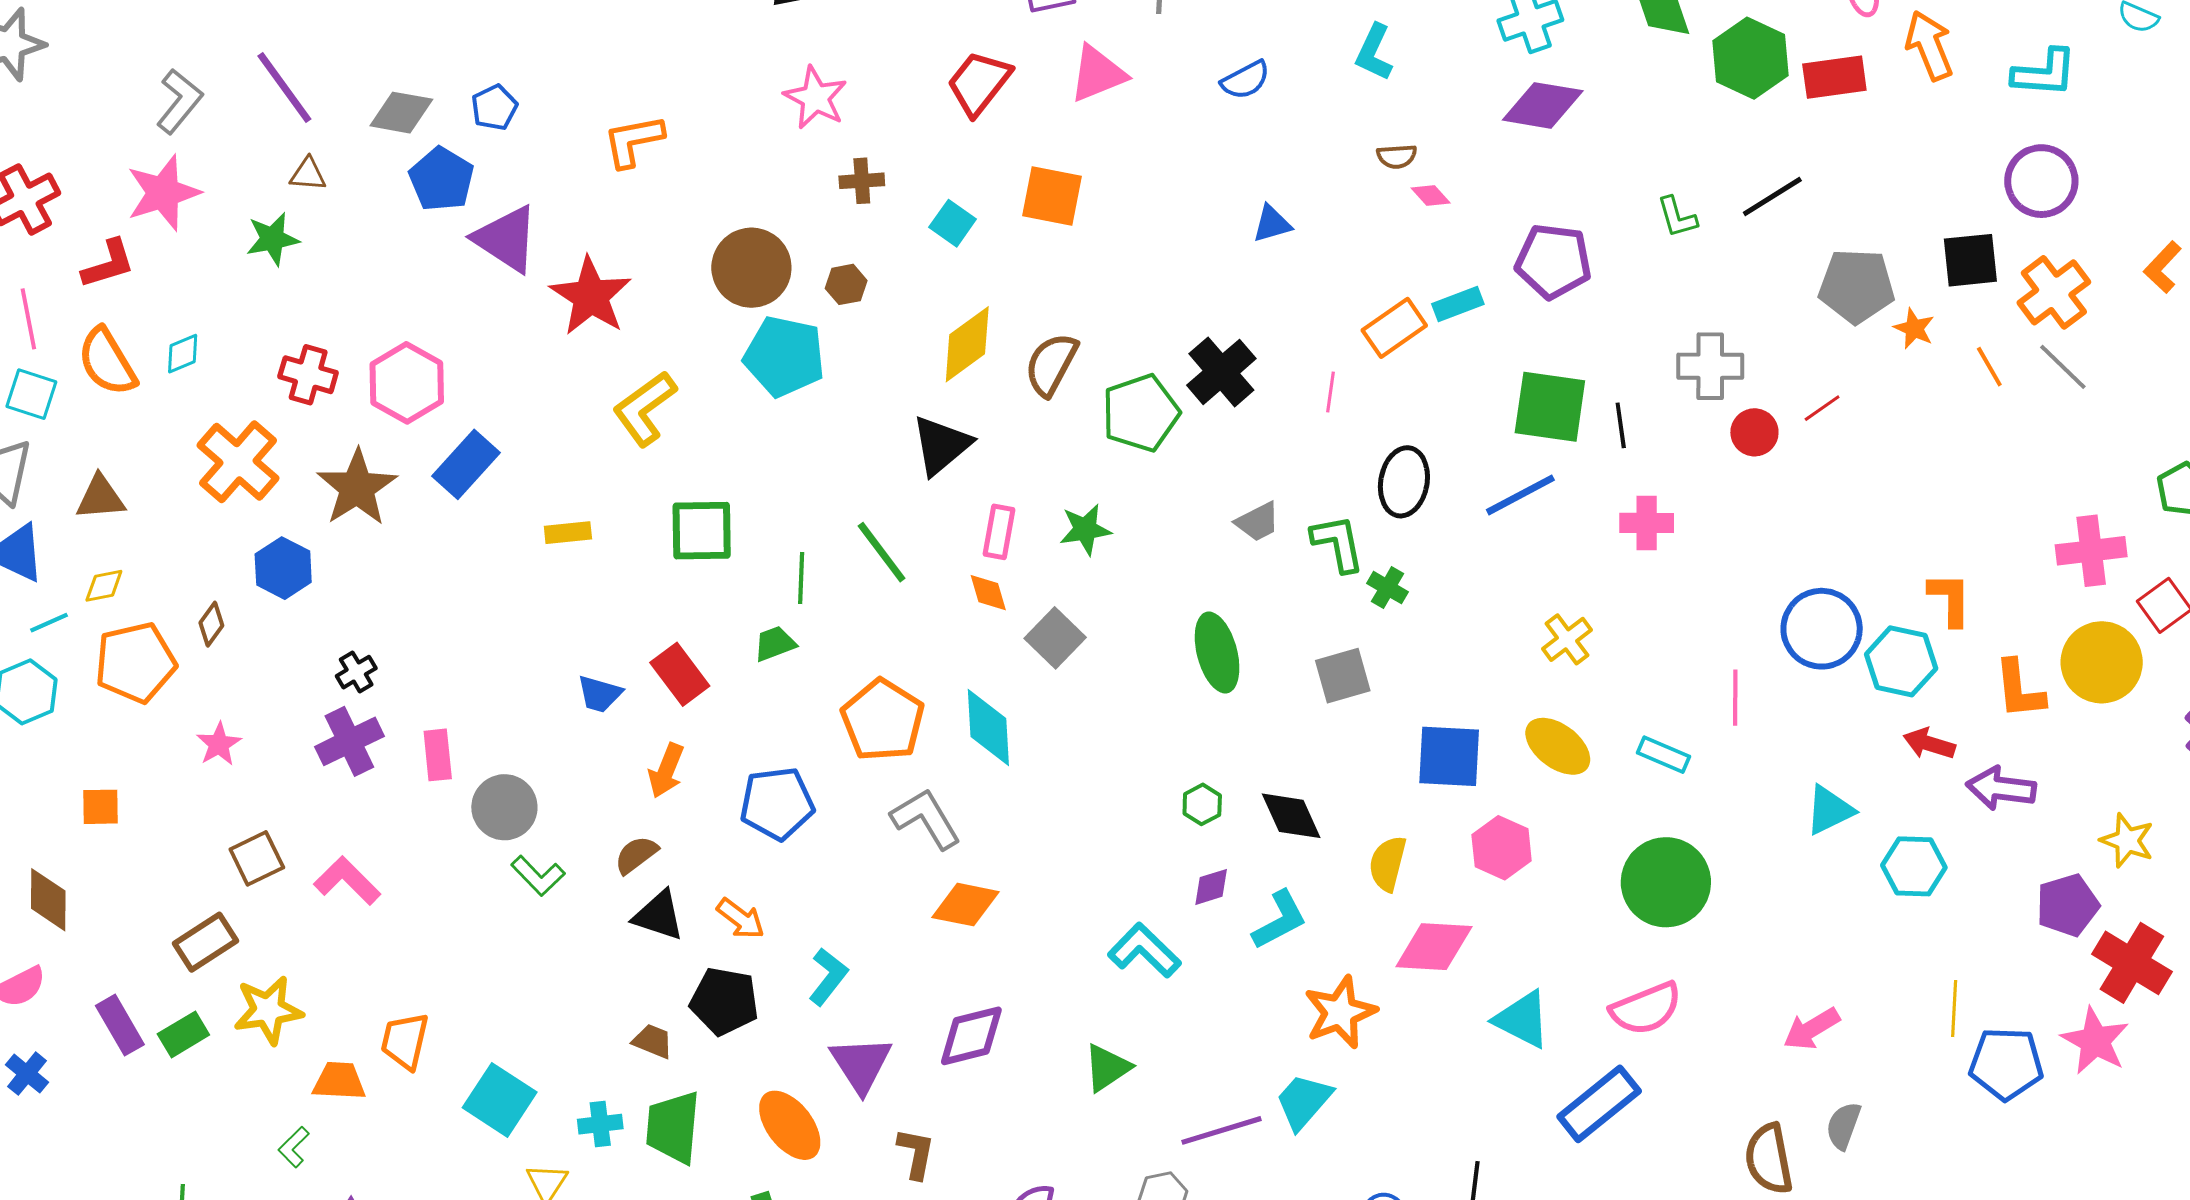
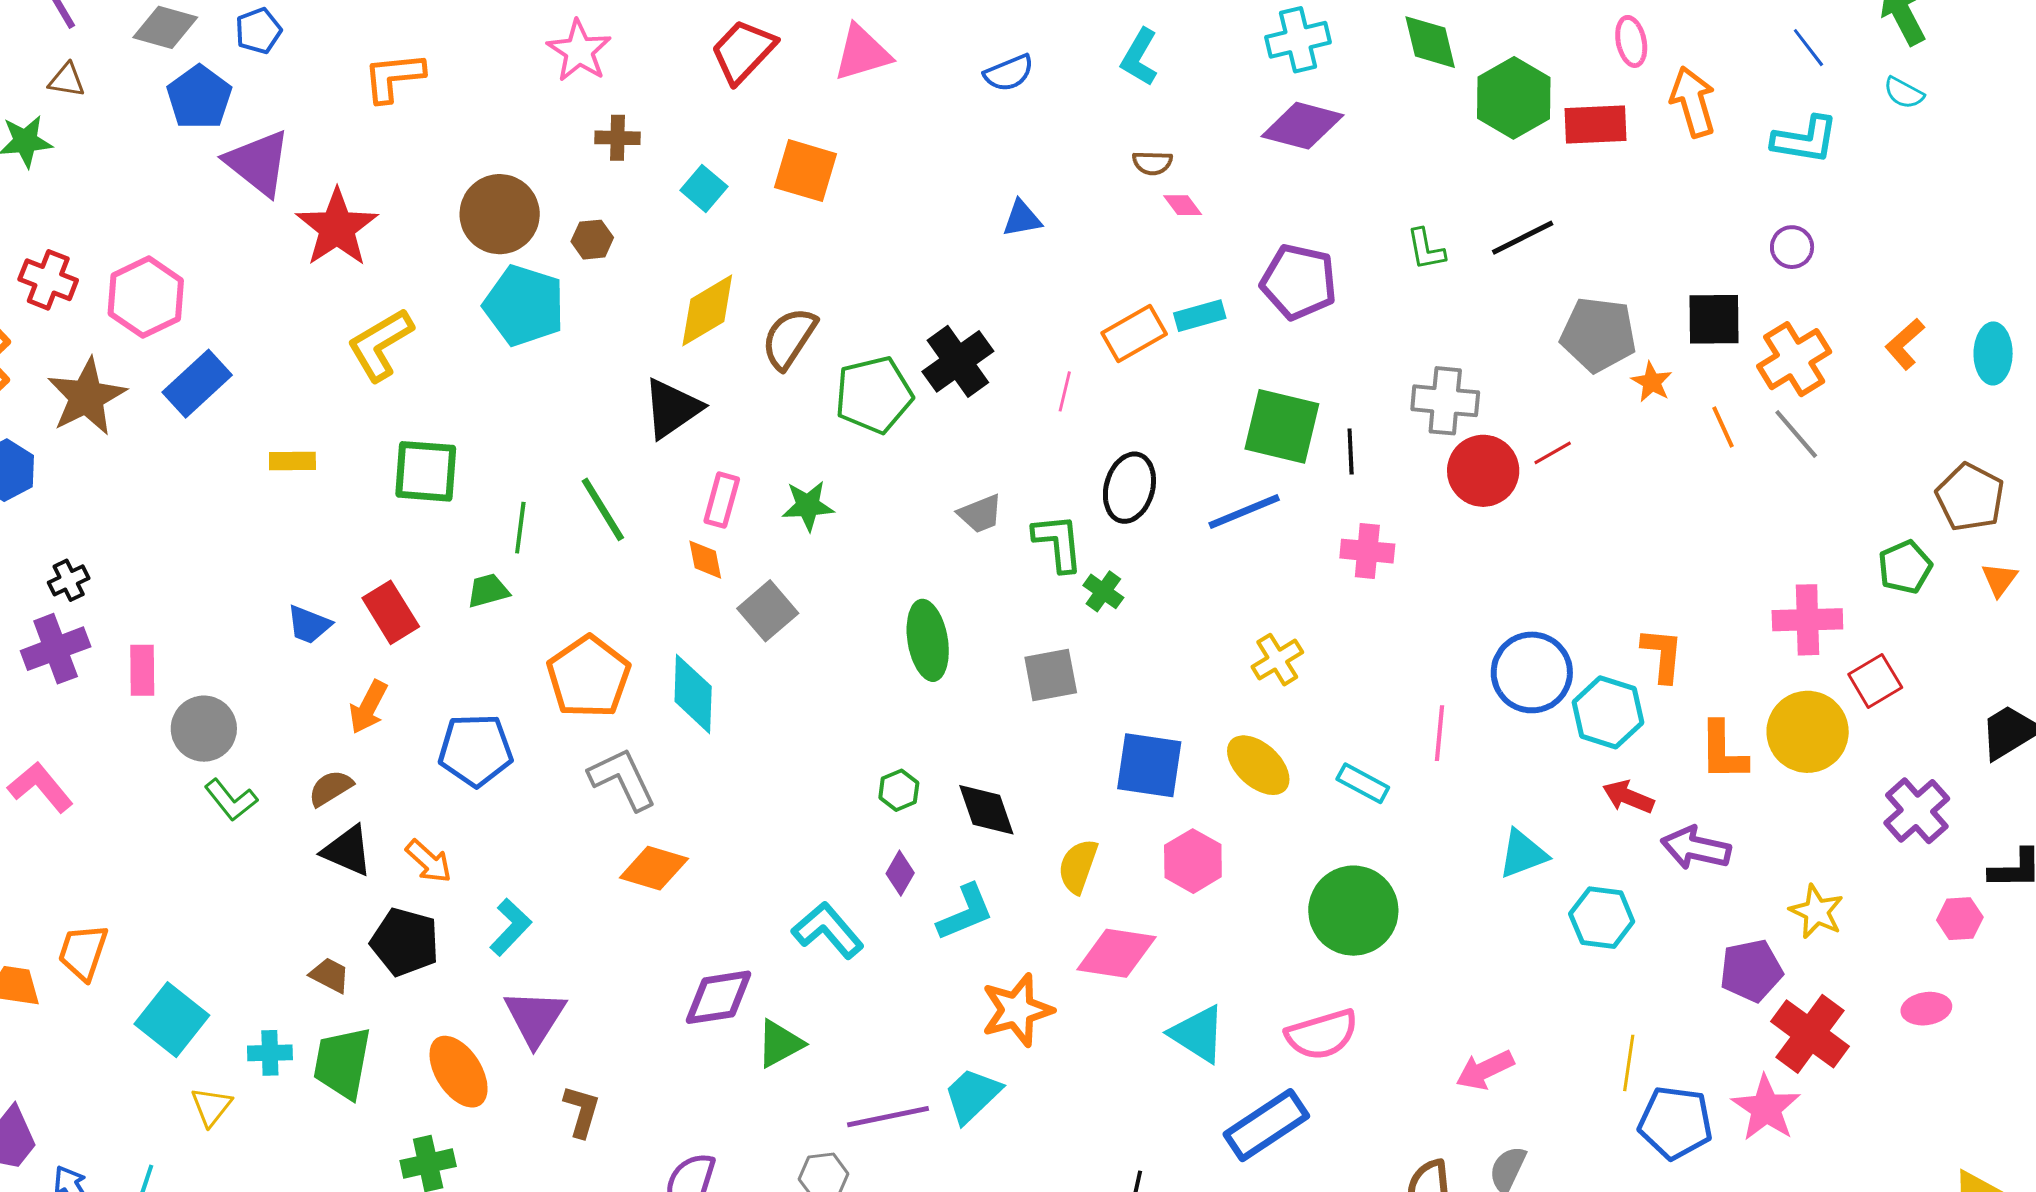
purple circle: (2041, 181) -> (1792, 247), size x0.6
red circle: (1754, 432) -> (1483, 471), size x1.5
purple diamond: (1211, 887) -> (900, 873), turned -48
purple diamond: (971, 1036) -> (719, 997), moved

